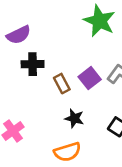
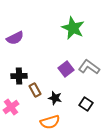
black cross: (33, 64) -> (19, 76), moved
brown rectangle: (62, 84) -> (35, 90), moved

